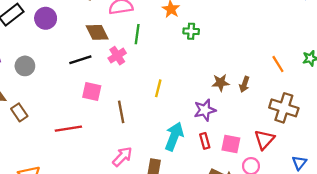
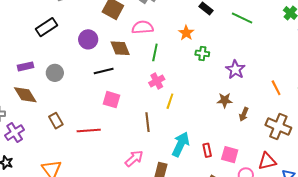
purple circle: (46, 18) -> (88, 39), moved
pink cross: (117, 56) -> (157, 81), moved
brown arrow: (244, 84) -> (244, 114), moved
purple star: (205, 110) -> (235, 69), moved, turned -30
brown rectangle: (19, 112) -> (56, 121), moved
brown line: (121, 112) -> (148, 122), moved
red triangle: (264, 140) -> (267, 161), moved, turned 30

